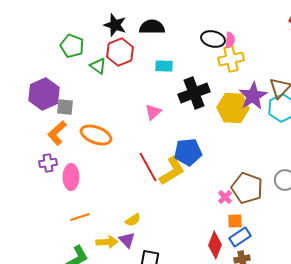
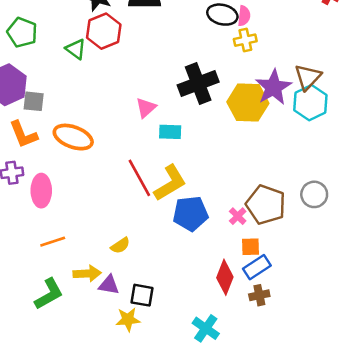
green pentagon: (72, 46) -> (22, 32), moved
yellow cross: (231, 59) -> (245, 40), size x0.7
cyan rectangle: (164, 66) -> (170, 132), moved
orange L-shape: (57, 133) -> (23, 134), turned -70
blue pentagon: (188, 152) -> (190, 214), moved
purple triangle: (127, 240) -> (109, 285), moved, turned -36

